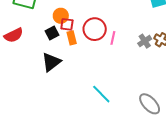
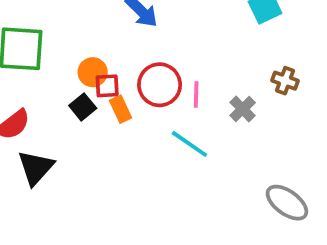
gray cross: (145, 41) -> (243, 109), moved
black triangle: (51, 62) -> (36, 168), moved
cyan line: (101, 94) -> (189, 144), moved

